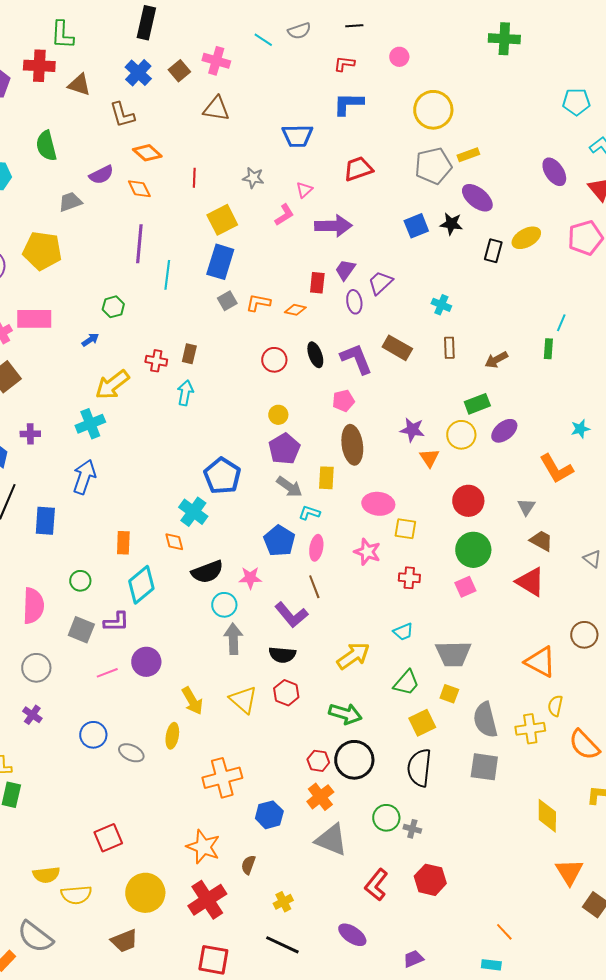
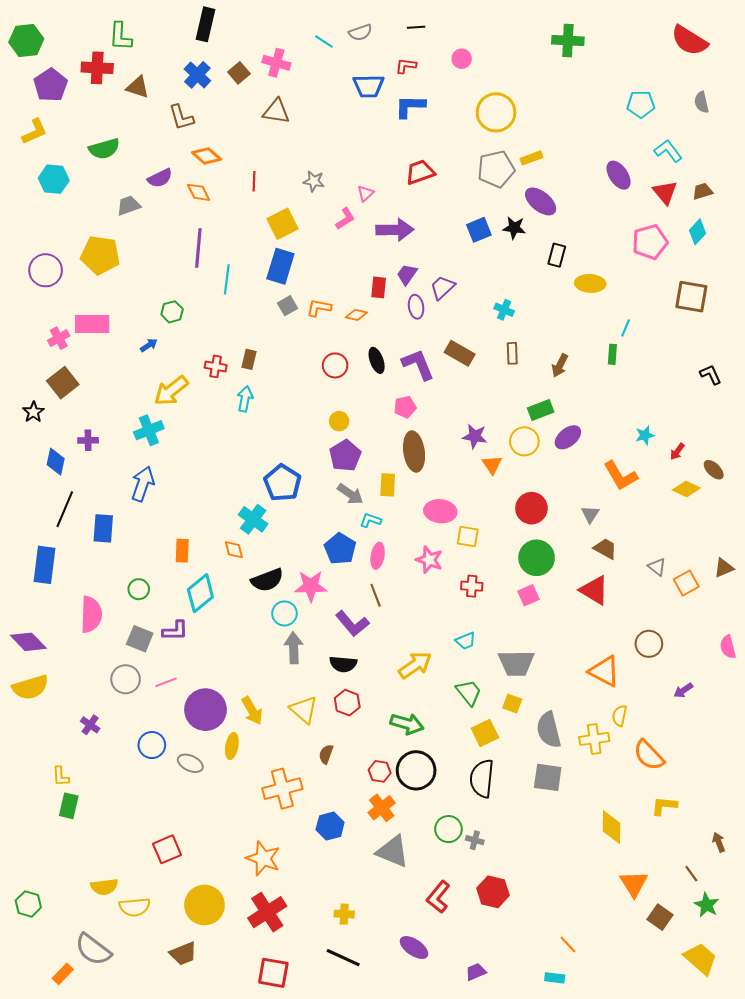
blue trapezoid: (297, 136) -> (368, 86), moved
green semicircle: (46, 146) -> (104, 149), turned -92
yellow ellipse: (526, 238) -> (590, 283), moved, turned 32
brown arrow: (496, 360) -> (560, 365), turned -35
pink star: (250, 578) -> (311, 586), size x1.4
purple circle: (146, 662) -> (206, 710), moved, size x1.4
gray circle: (36, 668) -> (126, 679), moved
green trapezoid: (406, 683) -> (469, 692), turned -80
brown semicircle: (248, 865) -> (326, 754), moved
yellow cross: (283, 902) -> (344, 914), turned 30

